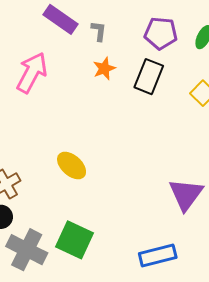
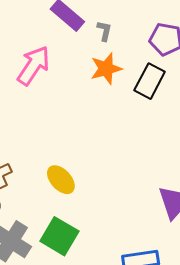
orange star: (104, 68) -> (106, 69), size x1.4
yellow ellipse: (72, 166) -> (61, 180), moved

